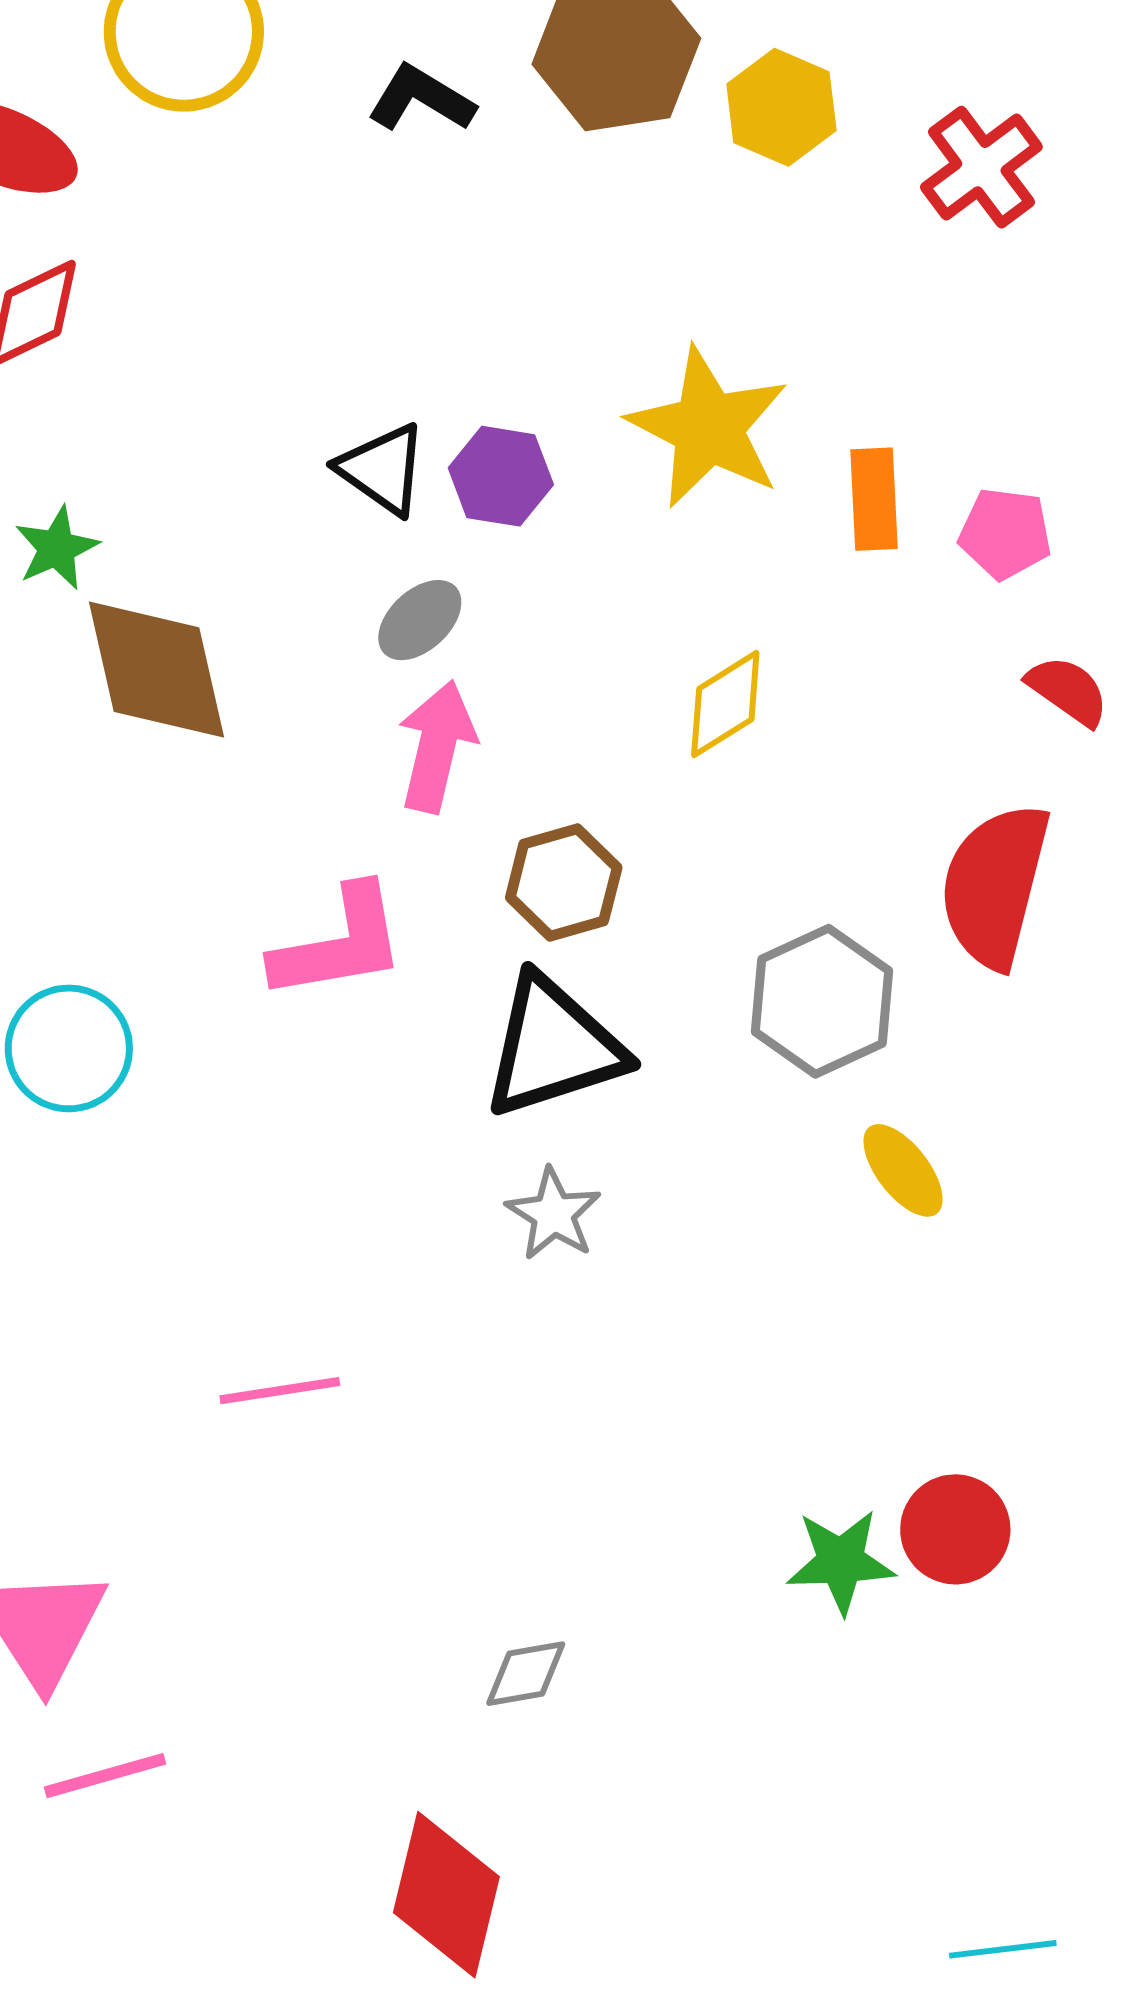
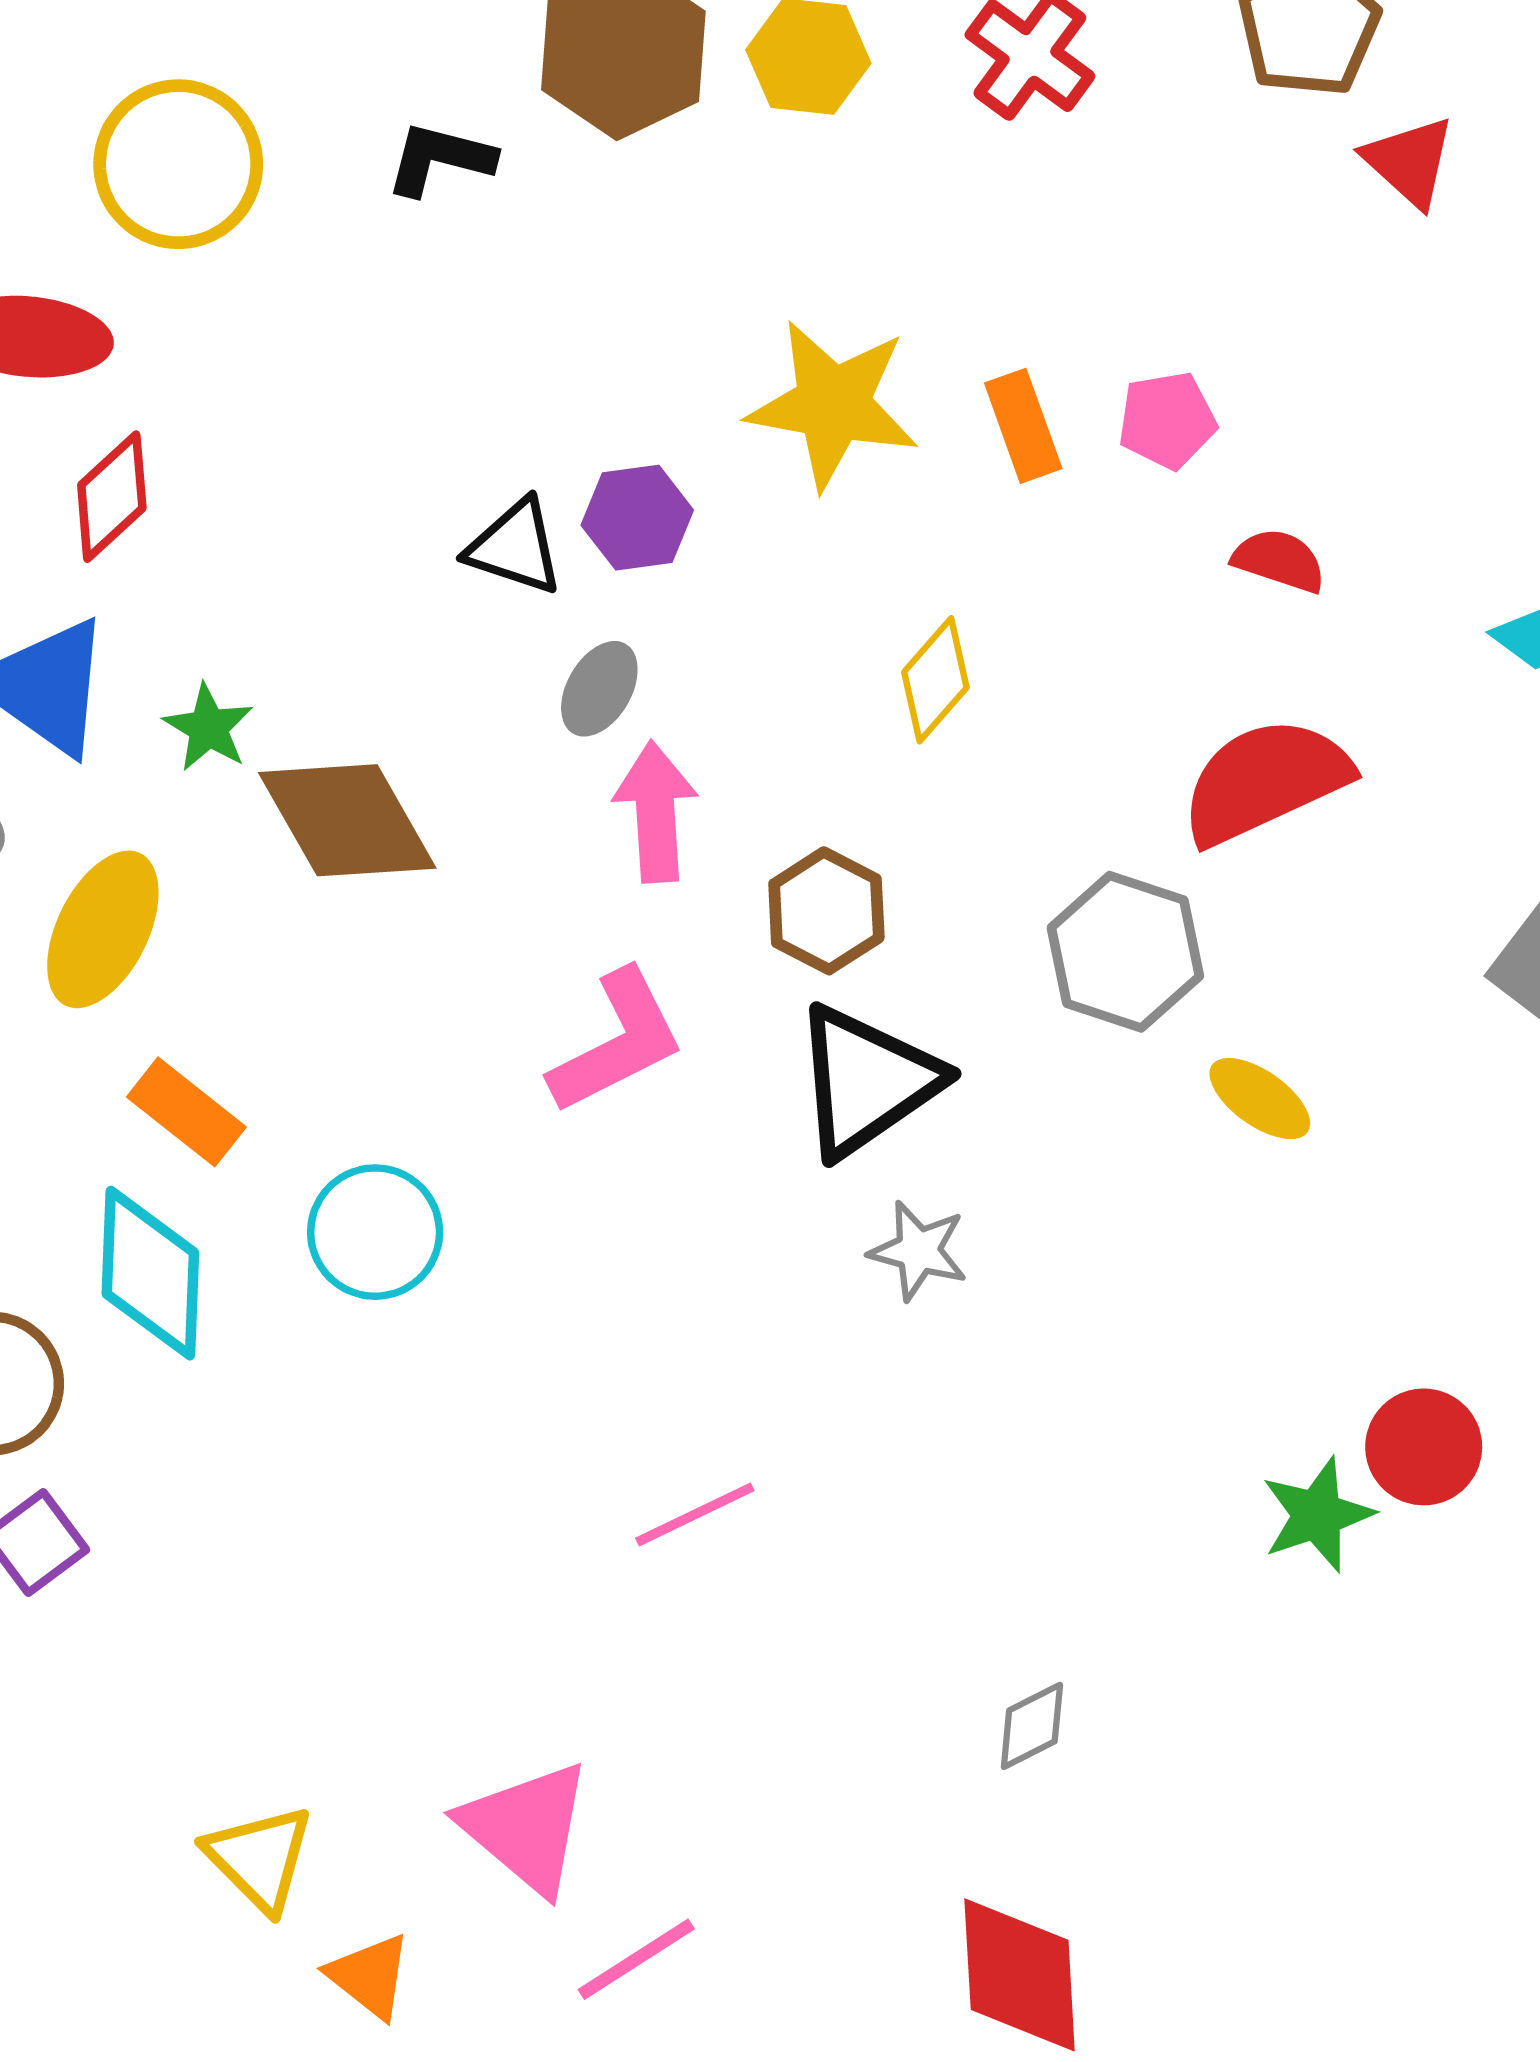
red semicircle: (995, 885) -> (1265, 781), turned 68

